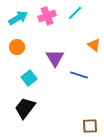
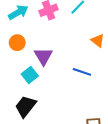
purple triangle: (55, 58) -> (43, 56), moved

